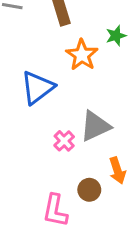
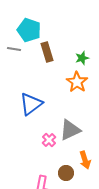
green star: (116, 36) -> (82, 58), moved
orange star: (82, 55) -> (77, 82), moved

